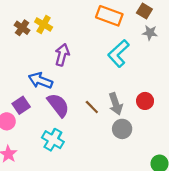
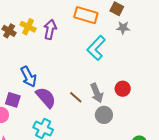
purple arrow: (62, 55) -> (50, 29), moved
blue arrow: (40, 81) -> (29, 77), turned -135
purple square: (21, 105) -> (13, 100), turned -35

